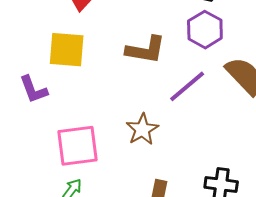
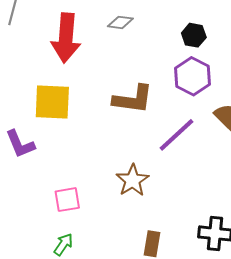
pink square: (78, 146) -> (67, 200), size x0.6

